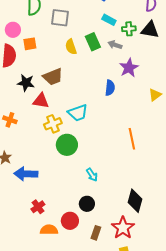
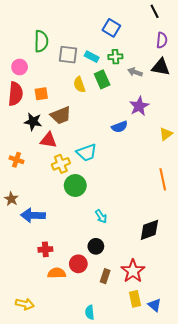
cyan rectangle: (109, 20) -> (92, 57), moved
green cross: (129, 29) -> (115, 57), moved
orange square: (30, 44) -> (41, 94), moved
gray arrow: (115, 45) -> (135, 72), moved
blue semicircle: (110, 88) -> (120, 127), turned 63
orange line: (132, 139) -> (163, 179), moved
black diamond: (135, 201) -> (149, 230), moved, turned 55
red cross: (38, 207) -> (45, 249), turned 32

